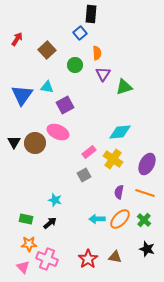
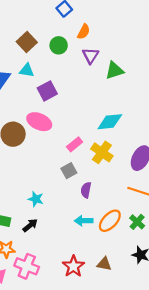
brown square: (47, 50) -> (27, 42), moved
orange semicircle: (97, 53) -> (84, 32), turned 32
purple semicircle: (119, 192) -> (86, 190), moved

